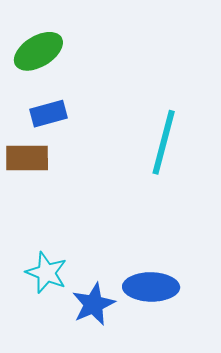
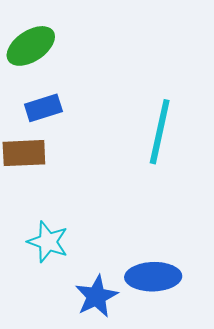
cyan star: (46, 273) -> (48, 242), moved

